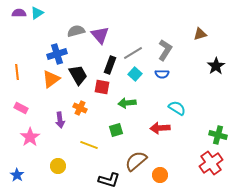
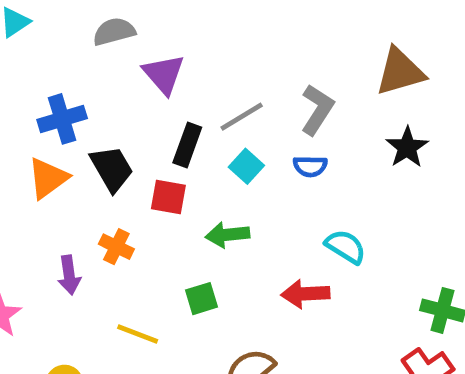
gray semicircle: (76, 31) -> (114, 32), moved
brown triangle: (200, 34) -> (400, 72), size x1.6
black star: (216, 66) -> (407, 147), moved

